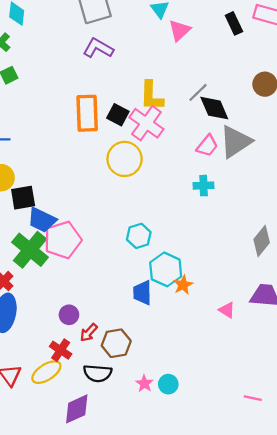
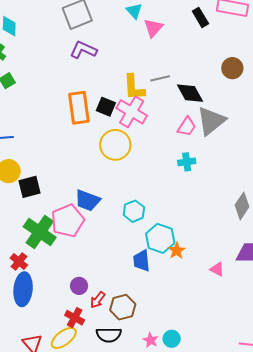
gray line: (198, 92) -> (160, 78), moved, turned 36
blue trapezoid: (42, 220) -> (87, 200), moved

